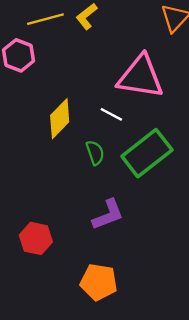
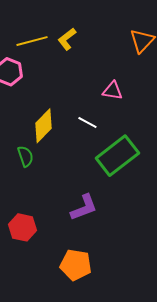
pink triangle: (141, 77) -> (113, 91), size x0.5
green semicircle: (95, 153) -> (25, 156), moved

